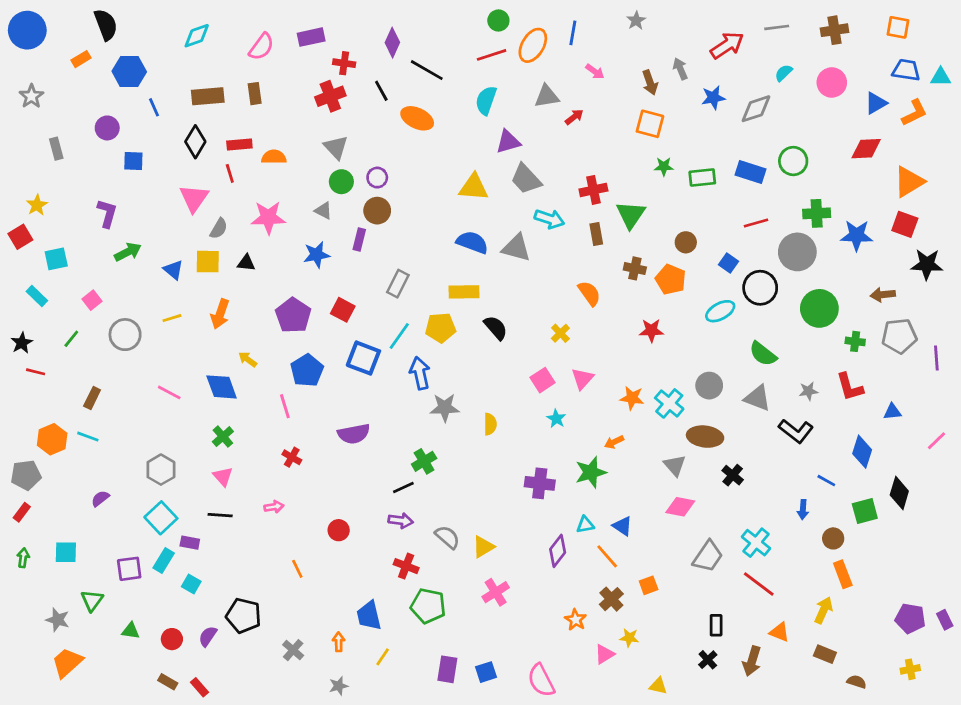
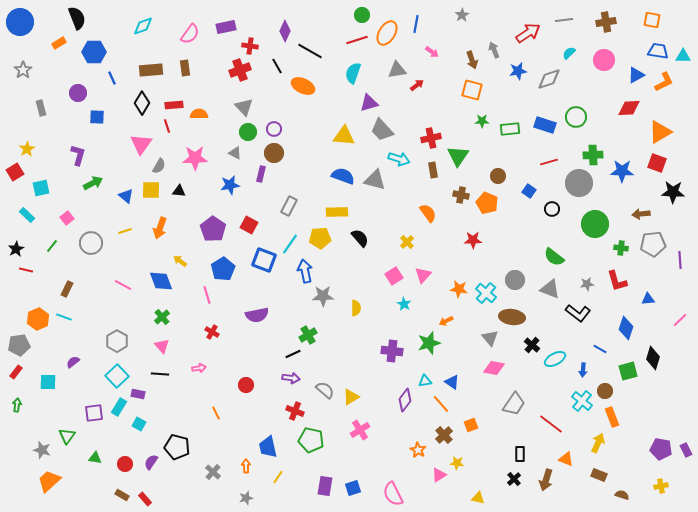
black circle: (760, 288) -> (552, 209), size x0.6
cyan ellipse: (720, 311) -> (555, 359), moved
cyan cross: (756, 543) -> (582, 401), moved
cyan square: (66, 552) -> (48, 382), moved

